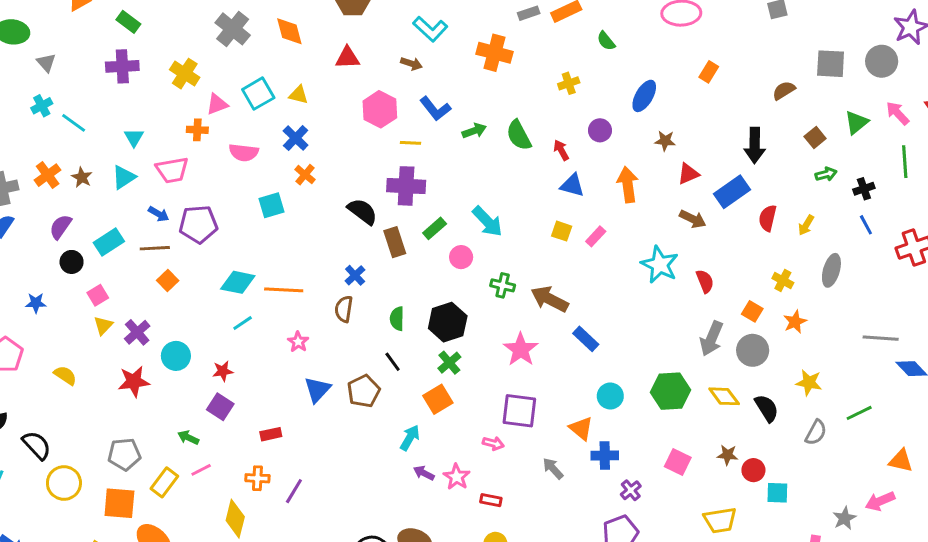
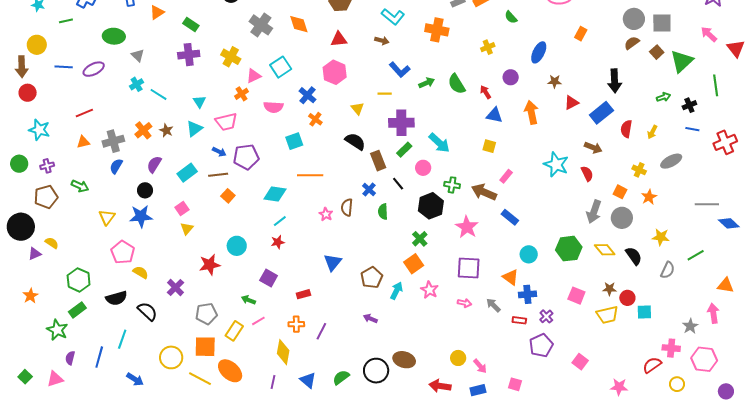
gray circle: (882, 61) -> (634, 19), moved
yellow triangle: (299, 95) -> (357, 108), moved, turned 40
pink hexagon: (380, 109) -> (335, 72), moved
pink arrow: (898, 113) -> (709, 34), moved
green triangle: (856, 122) -> (682, 61), size x1.4
orange cross: (197, 130) -> (242, 94), turned -32
brown square: (815, 138) -> (657, 52), moved
purple cross: (406, 186) -> (401, 123), moved
brown arrow: (693, 219) -> (593, 148), moved
blue line: (866, 225) -> (692, 129), turned -48
pink rectangle: (596, 236) -> (506, 176), moved
black circle: (72, 262) -> (145, 190), moved
gray ellipse: (831, 270) -> (671, 161), turned 50
blue cross: (355, 275) -> (369, 190), moved
orange line: (284, 290) -> (310, 175), moved
blue star: (36, 303) -> (141, 216), size x1.6
black hexagon: (448, 322) -> (431, 206), moved
purple cross: (137, 332) -> (175, 288), moved
pink star: (298, 342) -> (326, 214), moved
black line: (393, 362) -> (398, 184), moved
red star: (223, 371) -> (278, 242), moved
yellow semicircle: (65, 375) -> (141, 272), moved
brown pentagon: (364, 391) -> (372, 278), moved
pink arrow: (493, 443) -> (464, 303), moved
purple arrow: (424, 473) -> (370, 319), moved
pink star: (457, 477) -> (429, 290), moved
yellow circle: (64, 483) -> (171, 357), moved
red rectangle: (491, 500) -> (519, 320), moved
pink arrow: (880, 501) -> (713, 313), turned 108
yellow trapezoid: (720, 520) -> (607, 315), moved

